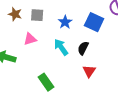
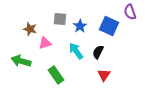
brown star: (15, 14) -> (30, 29), moved
gray square: (37, 15) -> (60, 19), moved
green rectangle: (46, 82) -> (56, 75), moved

